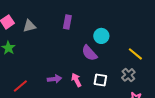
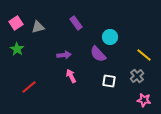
purple rectangle: (67, 22) -> (76, 23), turned -48
purple arrow: (54, 79) -> (64, 55), moved
pink arrow: (76, 80) -> (71, 76), moved

